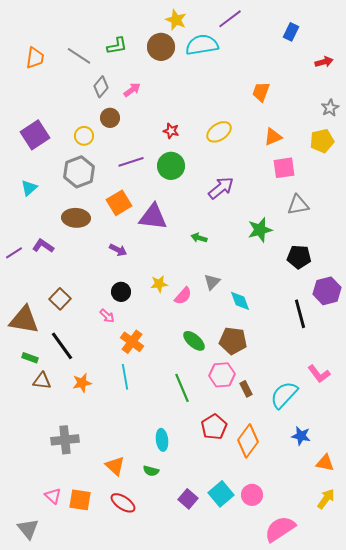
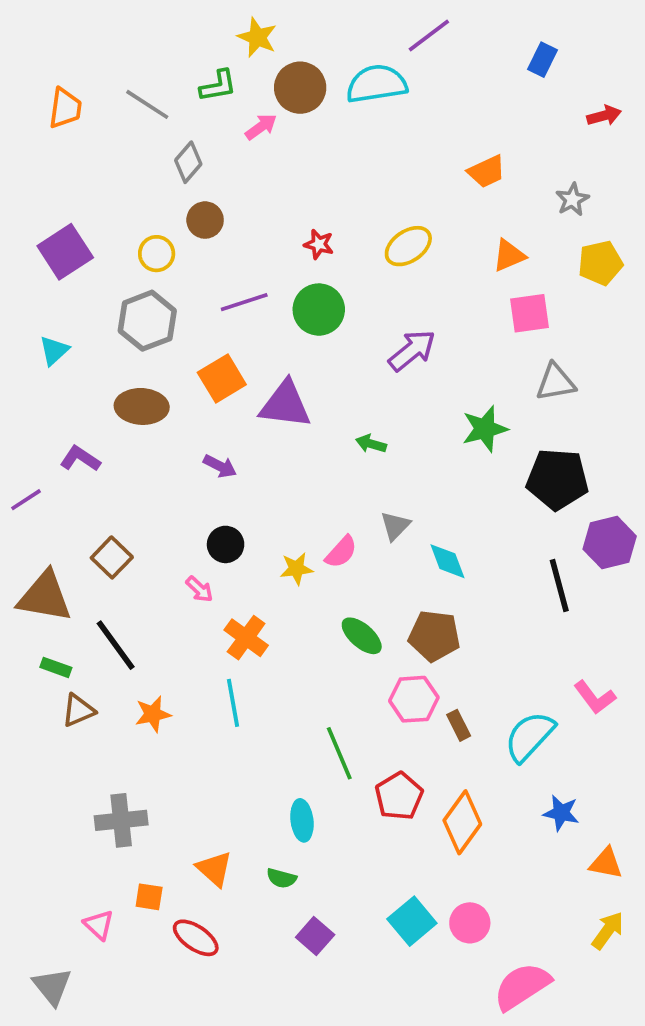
yellow star: (176, 20) -> (257, 37), moved
pink arrow: (132, 90) -> (261, 127), moved
orange trapezoid: (261, 92) -> (487, 172), turned -135
gray star: (330, 108) -> (572, 200), moved
purple line: (14, 253) -> (26, 500), moved
black pentagon: (299, 257) -> (557, 479), size x1.4
yellow star: (159, 284) -> (296, 569), moved
brown triangle: (42, 381) -> (78, 710), turned -30
green line: (182, 388) -> (339, 753), moved
purple square: (188, 499) -> (315, 936), moved
orange square: (80, 500) -> (149, 897), moved, size x0.7
red ellipse: (123, 503) -> (196, 938), moved

